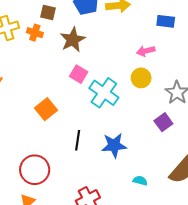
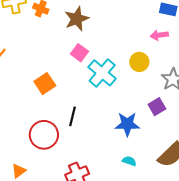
pink arrow: (146, 51) -> (159, 35), moved
blue star: (114, 145) -> (127, 124), moved
red circle: (35, 170) -> (44, 135), moved

